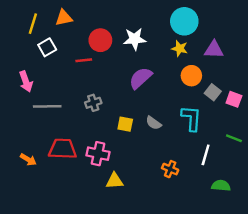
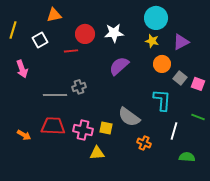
yellow line: (33, 24) -> (13, 30), moved
purple triangle: (214, 50) -> (181, 42), turned -30
gray line: (47, 106) -> (55, 95), moved
gray semicircle: (154, 123) -> (129, 117), moved, size x1.6
yellow square: (125, 124) -> (106, 128), moved

